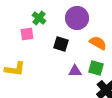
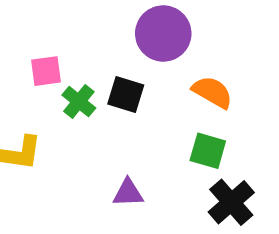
green cross: (39, 18) -> (79, 102), moved
purple triangle: (75, 71) -> (128, 193), moved

